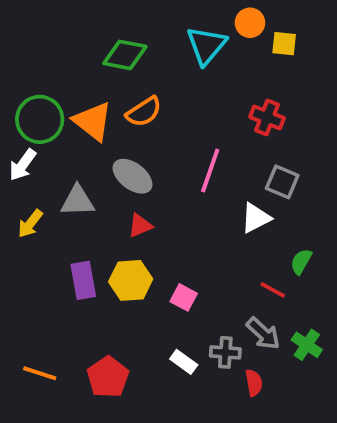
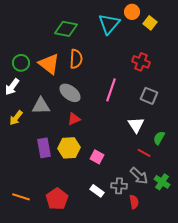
yellow square: (284, 44) -> (150, 23), turned 32
orange semicircle: (144, 112) -> (76, 59), turned -54
green circle: (40, 119) -> (21, 63), size x0.7
white triangle: (256, 218) -> (136, 125), moved, turned -36

